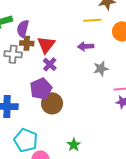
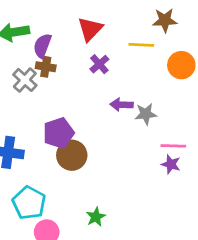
red triangle: (46, 45) -> (90, 29), moved
purple arrow: (86, 46) -> (121, 105), moved
gray cross: (13, 54) -> (25, 80), turned 30
purple cross: (50, 64) -> (99, 64), moved

